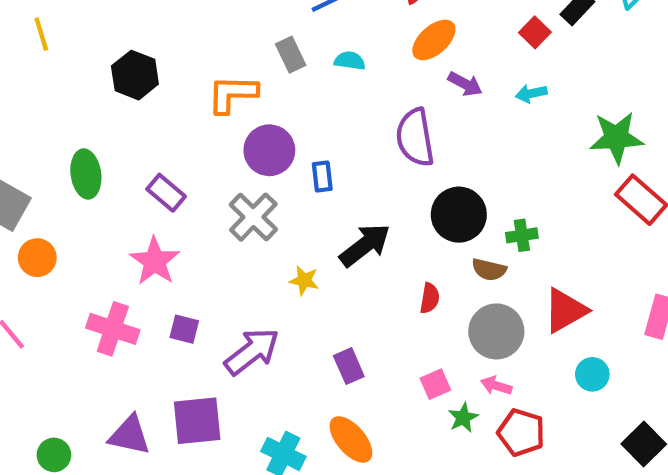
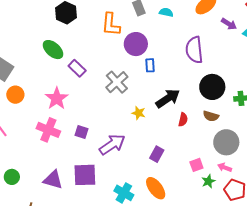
purple arrow: (465, 84) -> (229, 24), moved
orange L-shape: (232, 94) -> (111, 24), turned -90
purple circle: (269, 150) -> (136, 44), moved
green ellipse: (86, 174) -> (53, 50), moved, turned -45
pink star: (155, 261) -> (57, 98), moved
brown semicircle: (489, 270) -> (211, 116), moved
red semicircle: (430, 298) -> (183, 120), moved
purple rectangle: (349, 366) -> (157, 154), turned 49
green circle: (54, 455) -> (12, 177), moved

